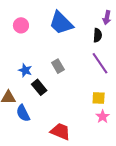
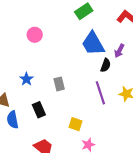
blue trapezoid: (61, 23) -> (93, 44), moved
black rectangle: (39, 87) -> (39, 110), moved
yellow square: (99, 98) -> (76, 124), moved

